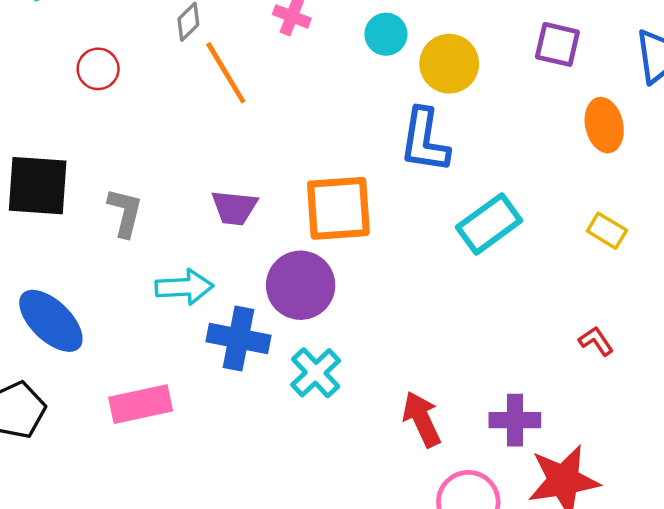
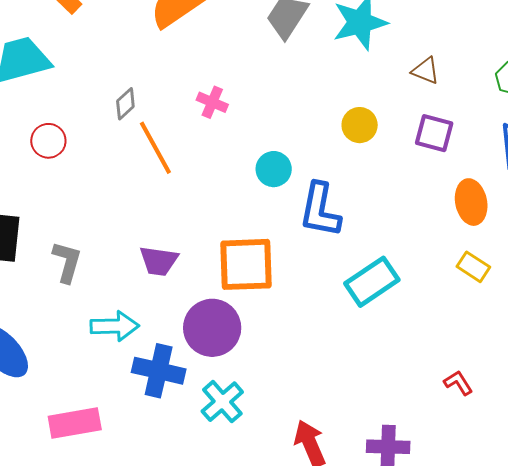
cyan circle: (386, 34) -> (274, 169), moved
yellow circle: (449, 64) -> (360, 125), moved, size x0.7
yellow rectangle: (607, 231) -> (473, 267), moved

